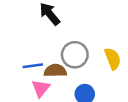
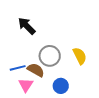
brown semicircle: (55, 71) -> (36, 70), turned 36

